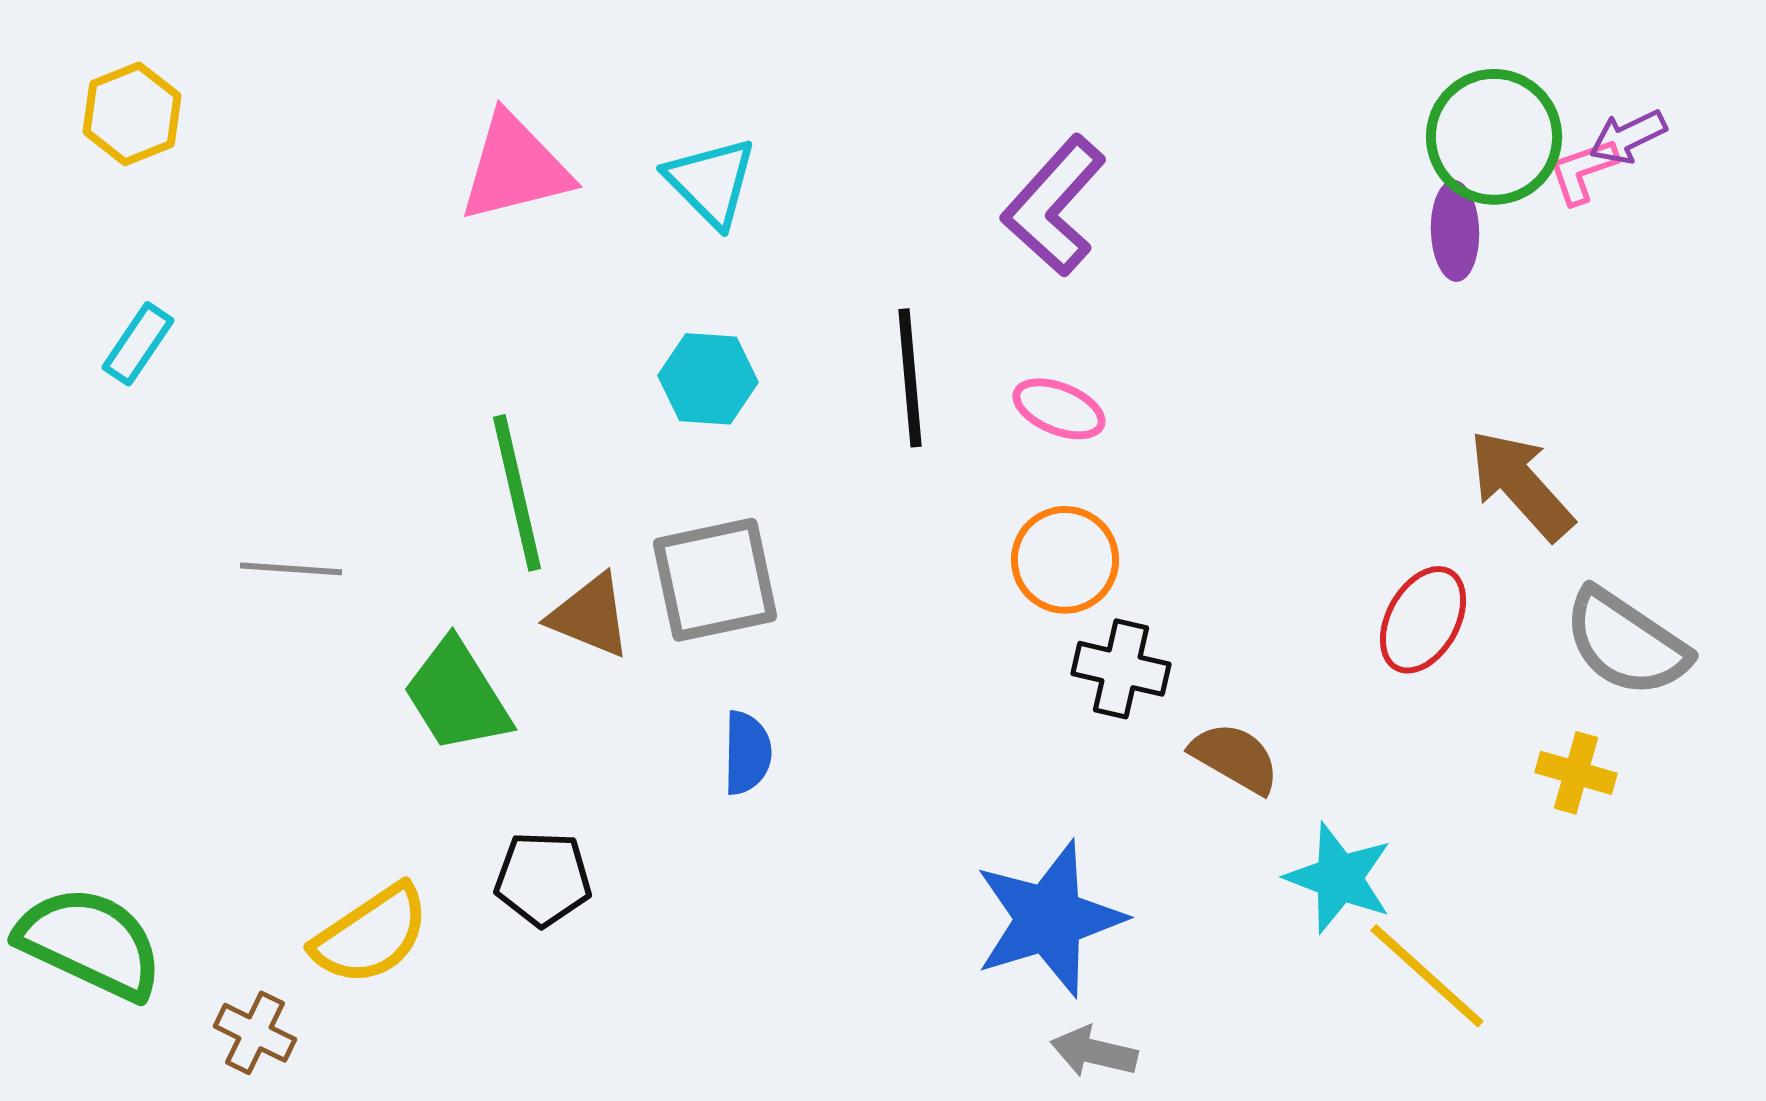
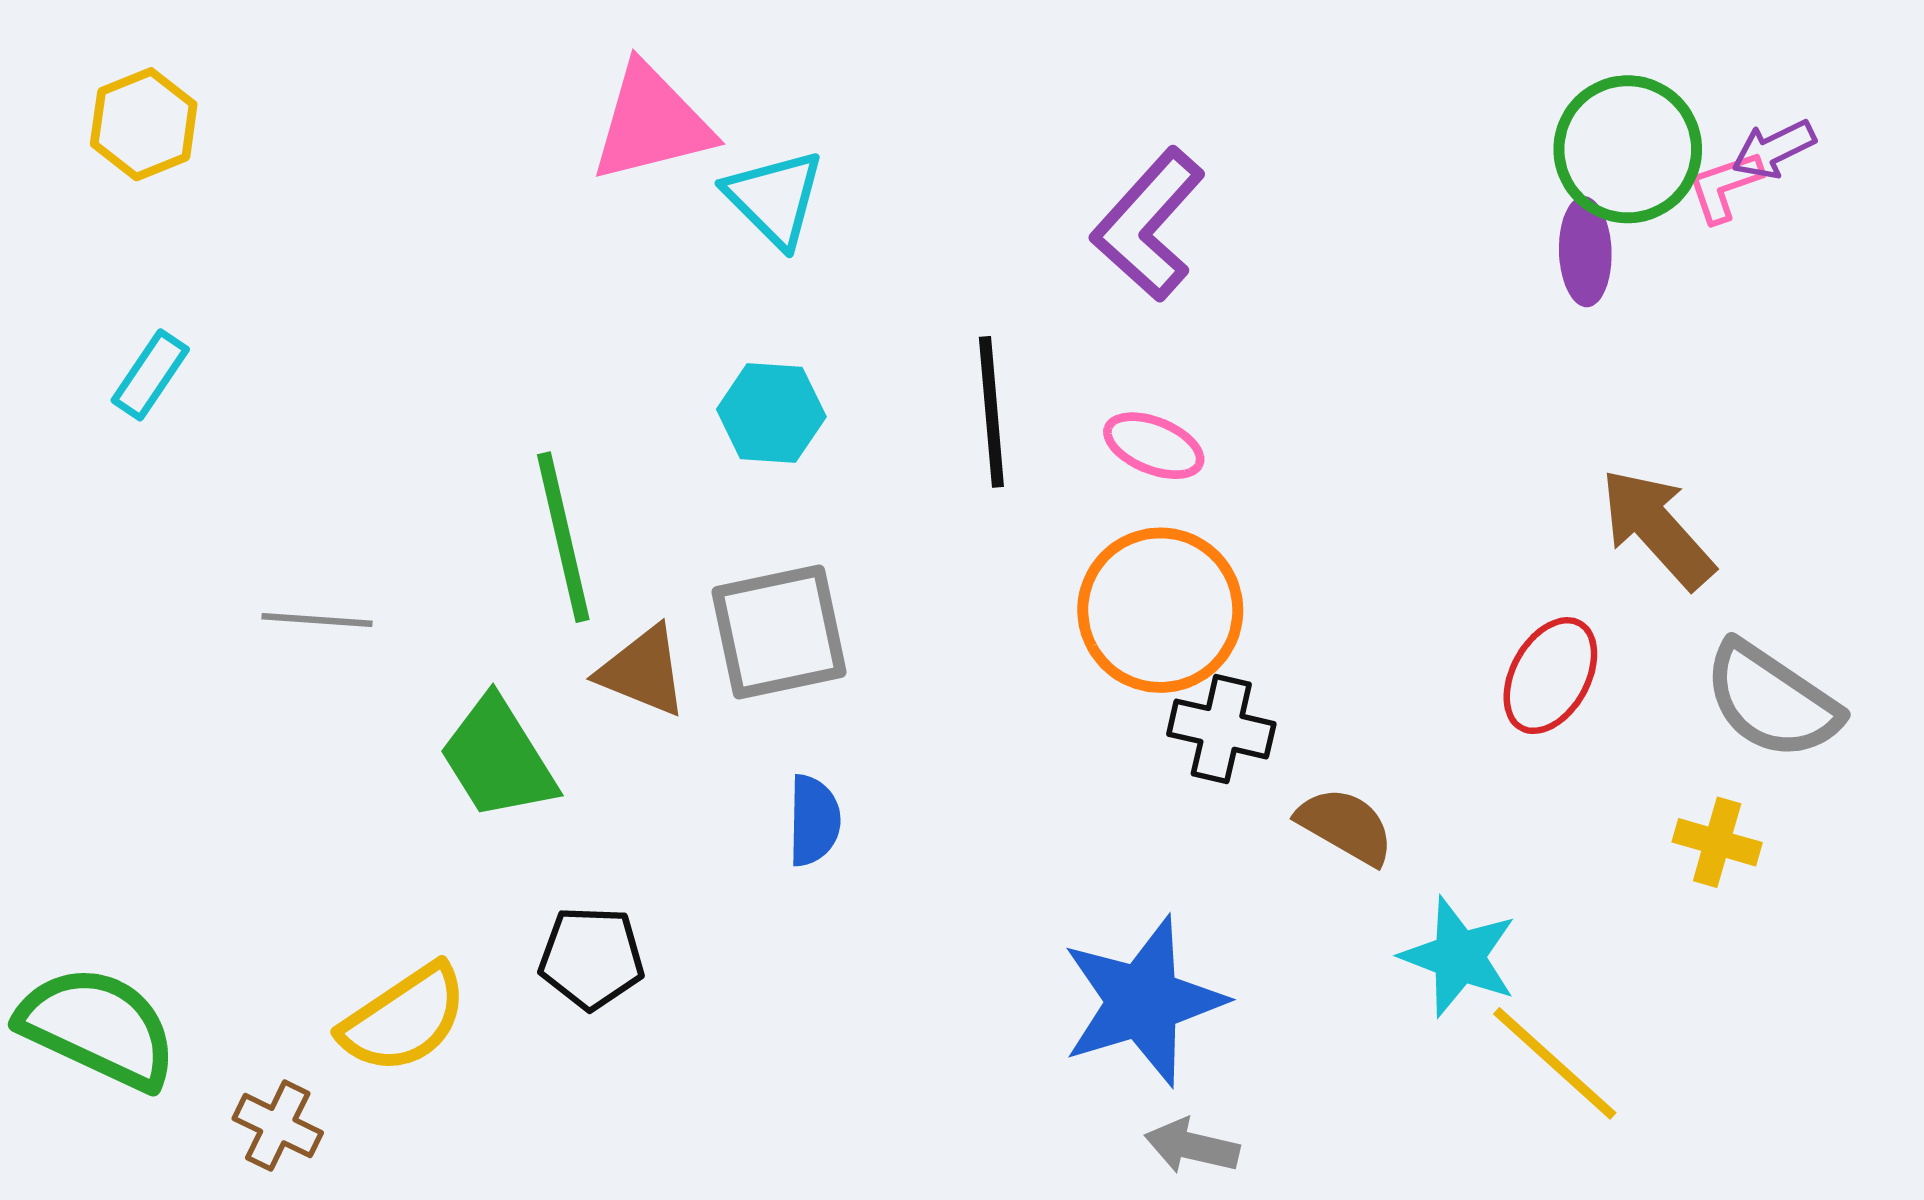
pink triangle: (515, 168) -> (651, 123), moved
orange circle: (1065, 560) -> (1160, 610), size x1.4

